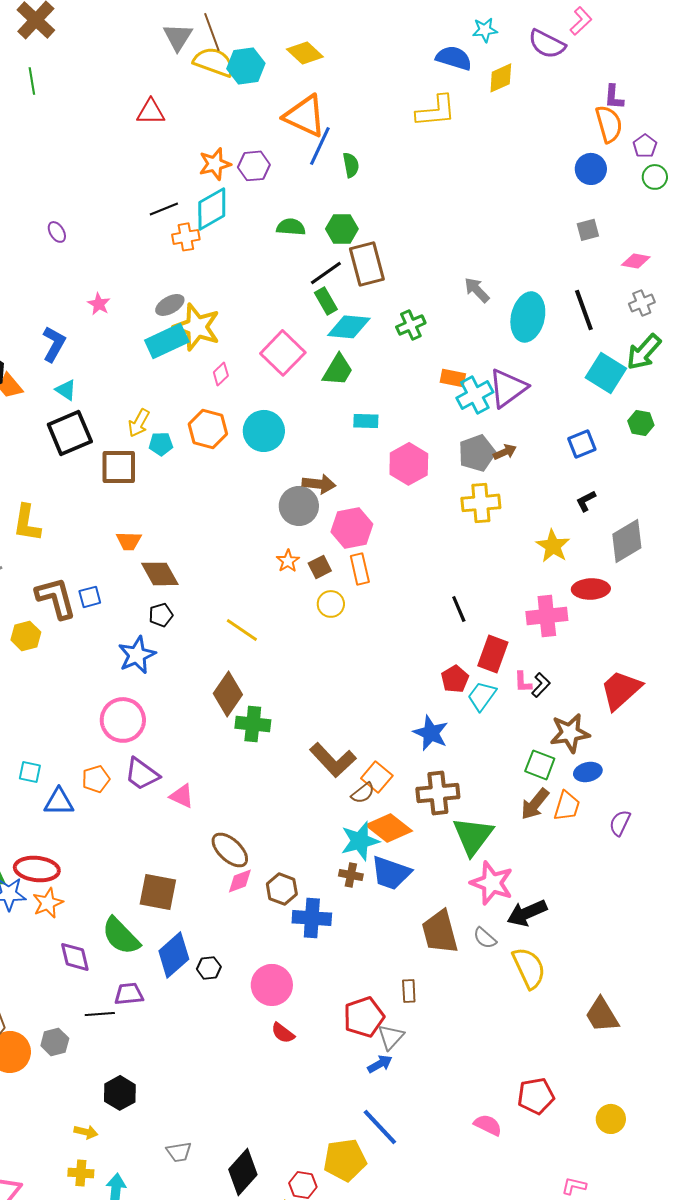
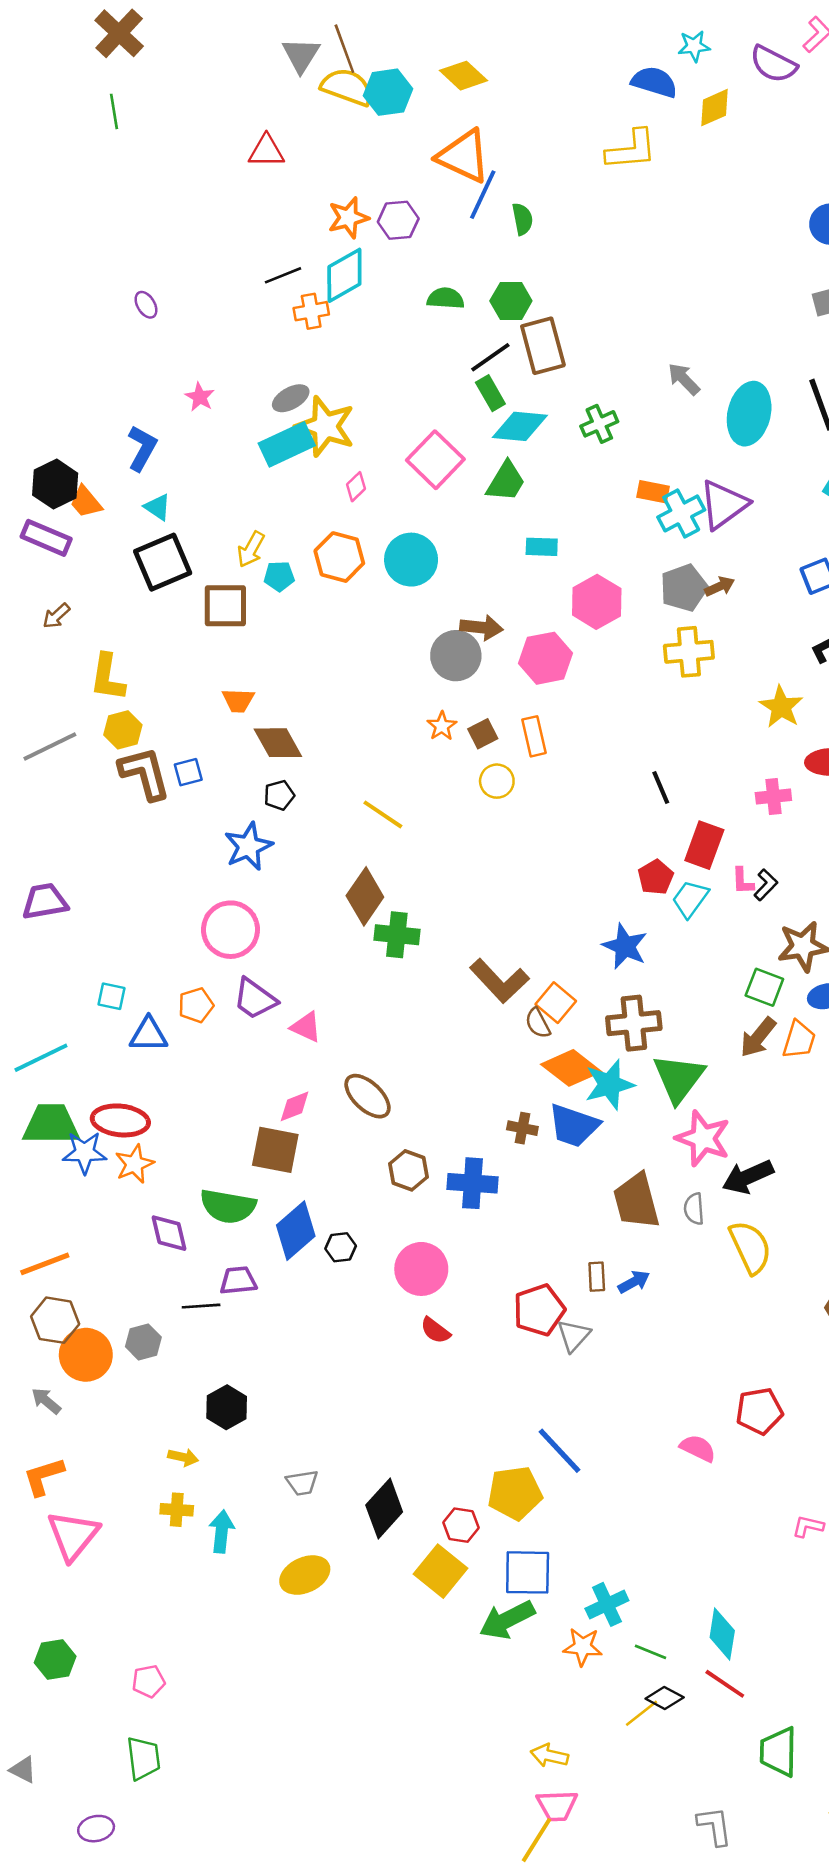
pink hexagon: (352, 528) -> (545, 658), moved
pink cross: (547, 616) -> (773, 796), size x0.7
yellow hexagon: (26, 636) -> (123, 730), moved
brown semicircle: (363, 793) -> (538, 1023), turned 100
cyan star: (360, 841) -> (610, 1085), moved
pink diamond: (240, 881) -> (295, 1106), moved
brown hexagon: (282, 889) -> (408, 1170), moved
green semicircle: (121, 936) -> (228, 1206), turned -36
gray semicircle: (485, 938) -> (694, 1209), turned 45
blue arrow: (380, 1064) -> (634, 1282), moved

